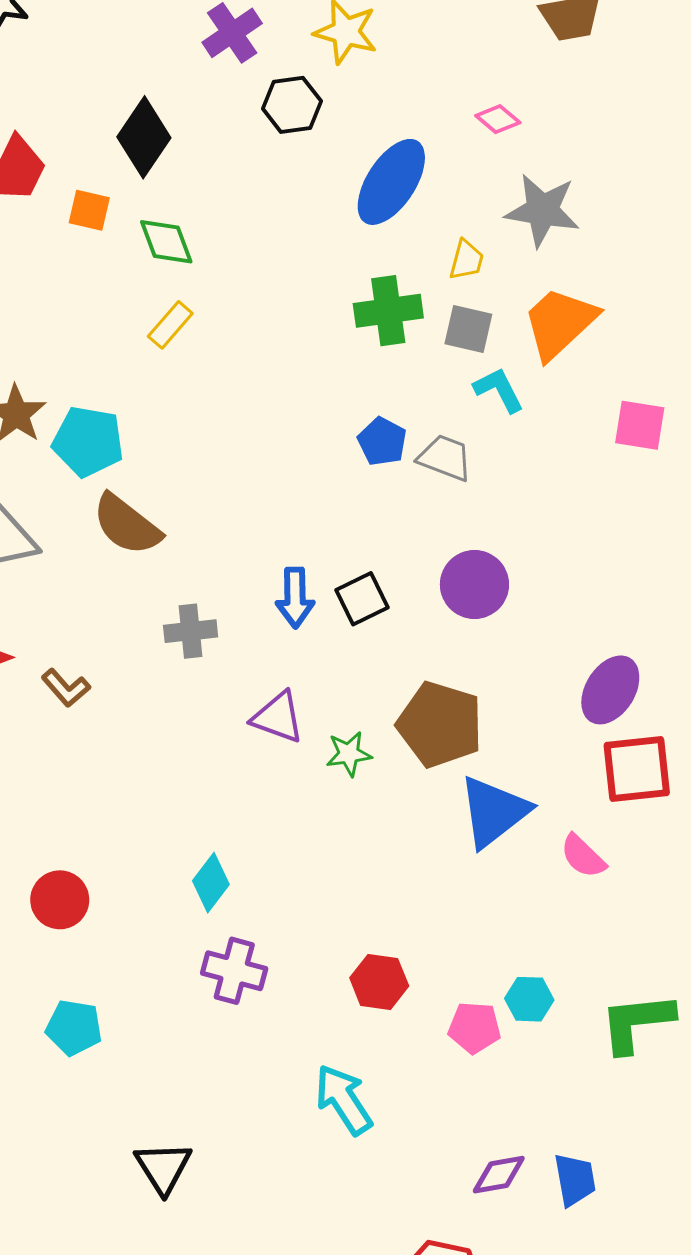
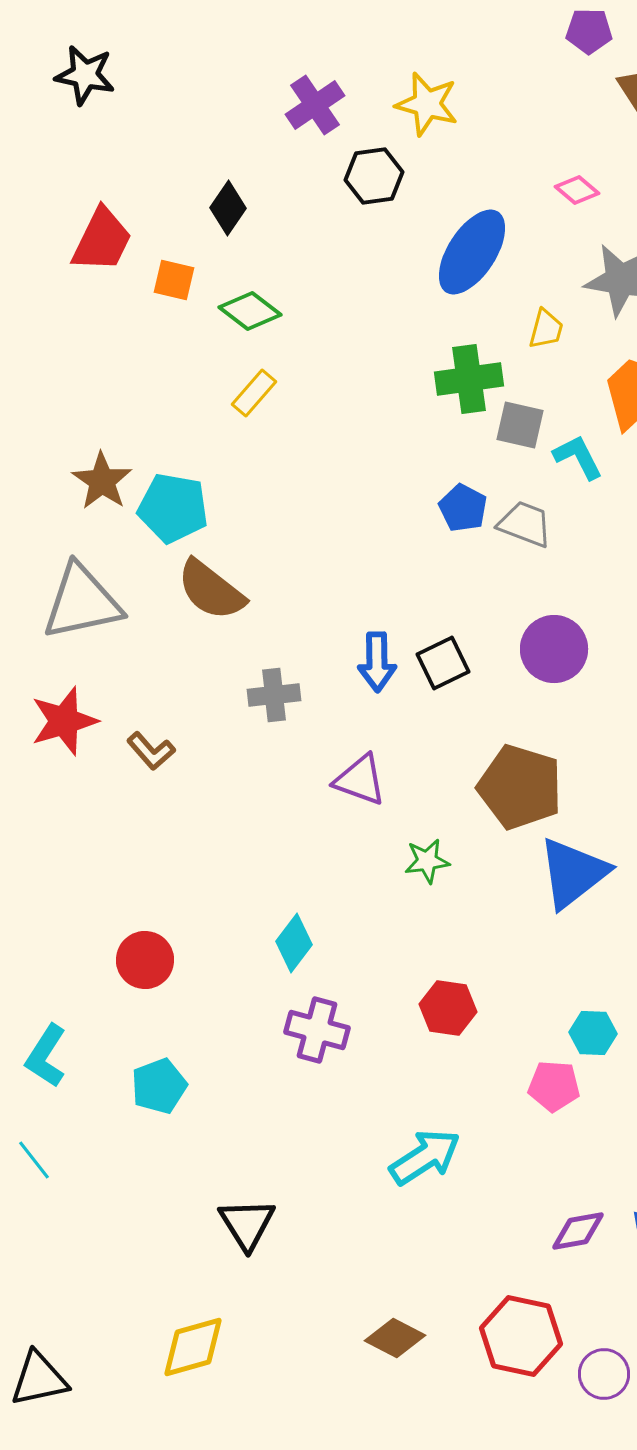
black diamond: (144, 137) -> (228, 208), size x0.7
green diamond: (166, 242) -> (250, 311), turned -32
gray square: (468, 329) -> (520, 425), moved
green star: (349, 754) -> (427, 861), moved
red hexagon: (379, 982) -> (448, 1008), moved
cyan hexagon: (529, 999) -> (593, 1033), moved
cyan pentagon: (74, 1028) -> (159, 1086), turned -30
cyan arrow: (344, 1100) -> (425, 1157), turned 90

